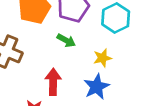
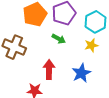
yellow star: (102, 58) -> (91, 45), moved

